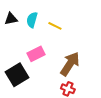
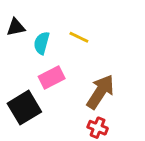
cyan semicircle: (32, 20) -> (42, 43), moved

